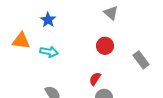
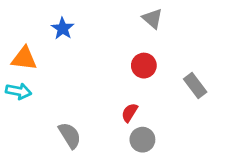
cyan arrow: (49, 52) -> (18, 91), moved

